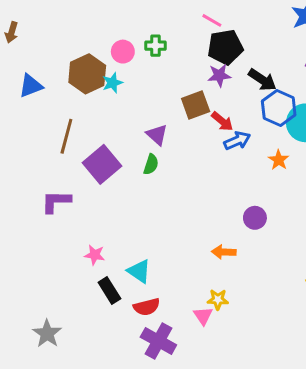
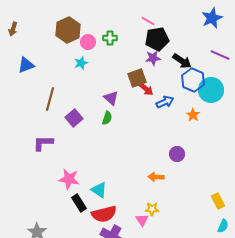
brown hexagon: (87, 74) -> (68, 30), moved
red arrow: (222, 121) -> (146, 89), moved
purple square: (102, 164) -> (74, 118), size x0.7
pink star: (95, 255) -> (69, 179), size x1.5
red semicircle: (147, 307) -> (104, 214), size x1.4

